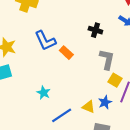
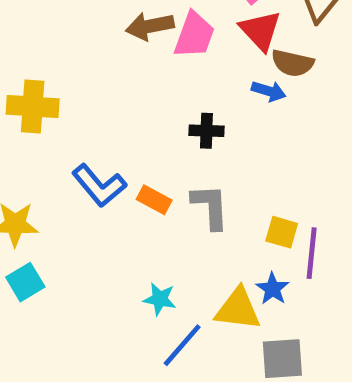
gray L-shape: (107, 59) -> (210, 207), moved
cyan star: (44, 93) -> (160, 299), moved
yellow triangle: (88, 107) -> (238, 309), size x1.5

